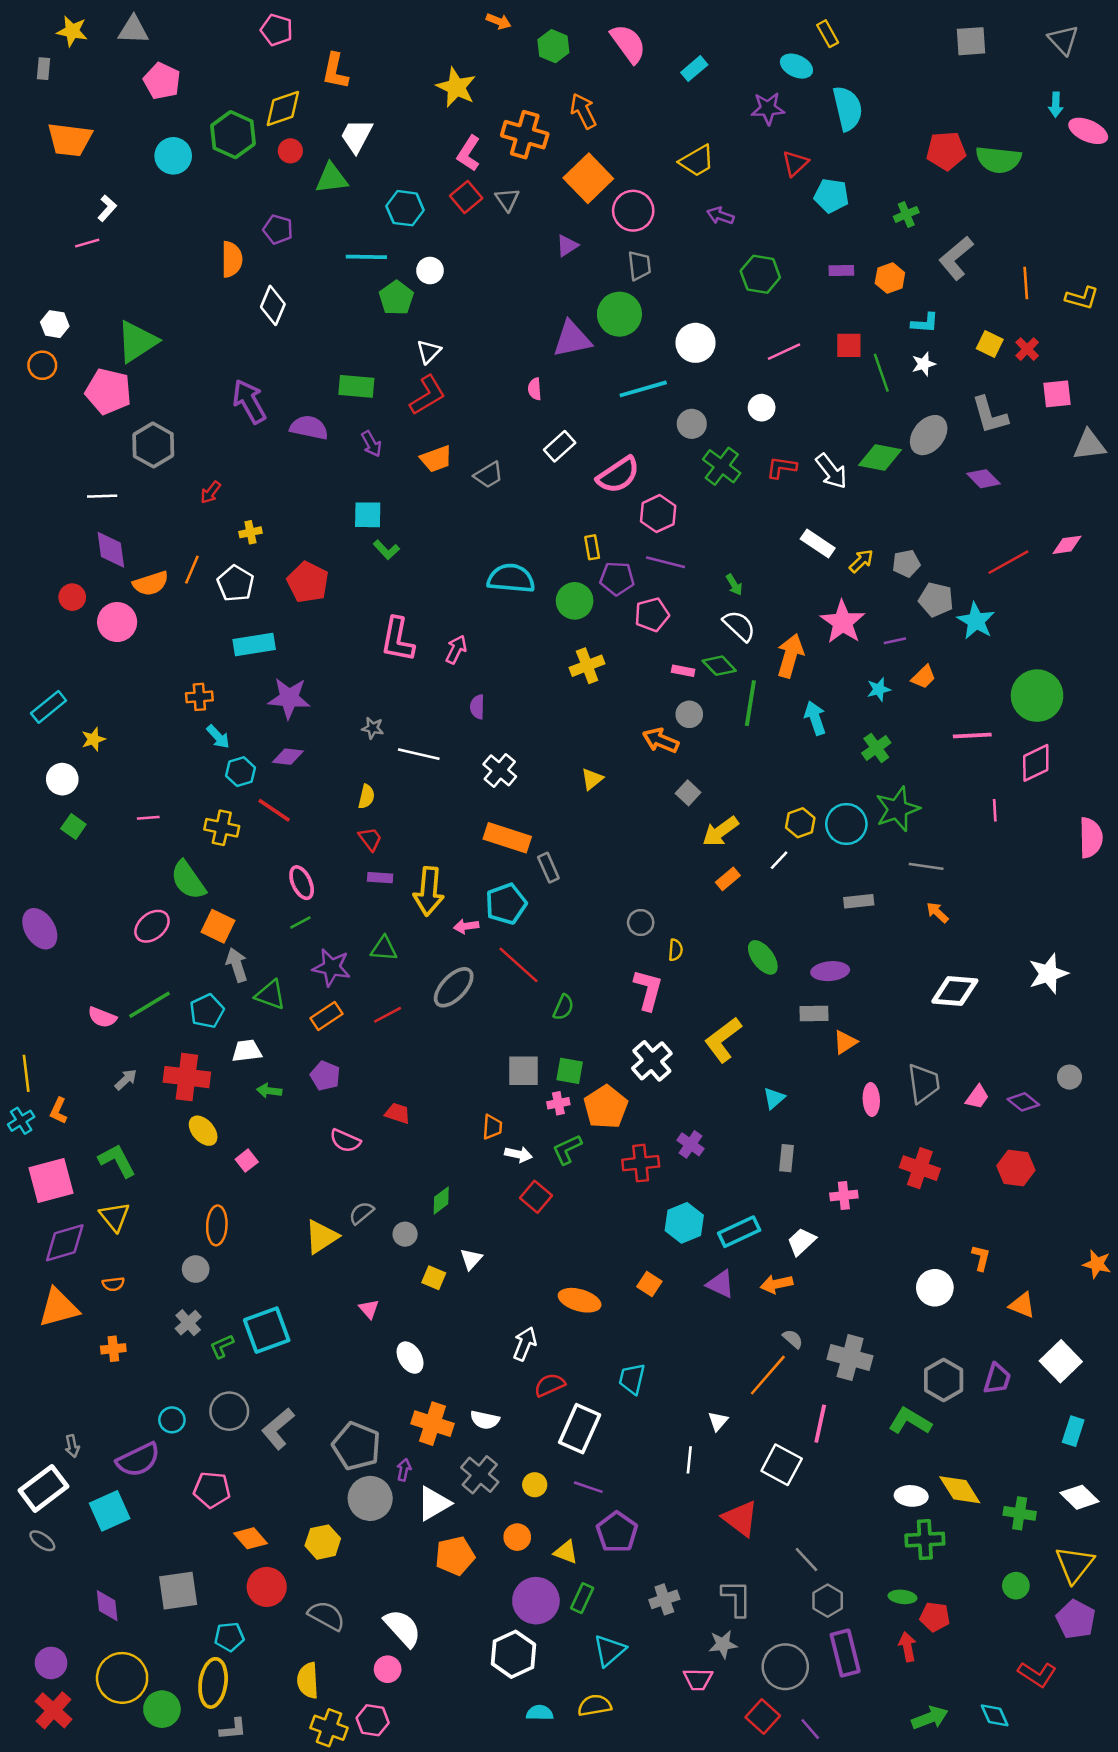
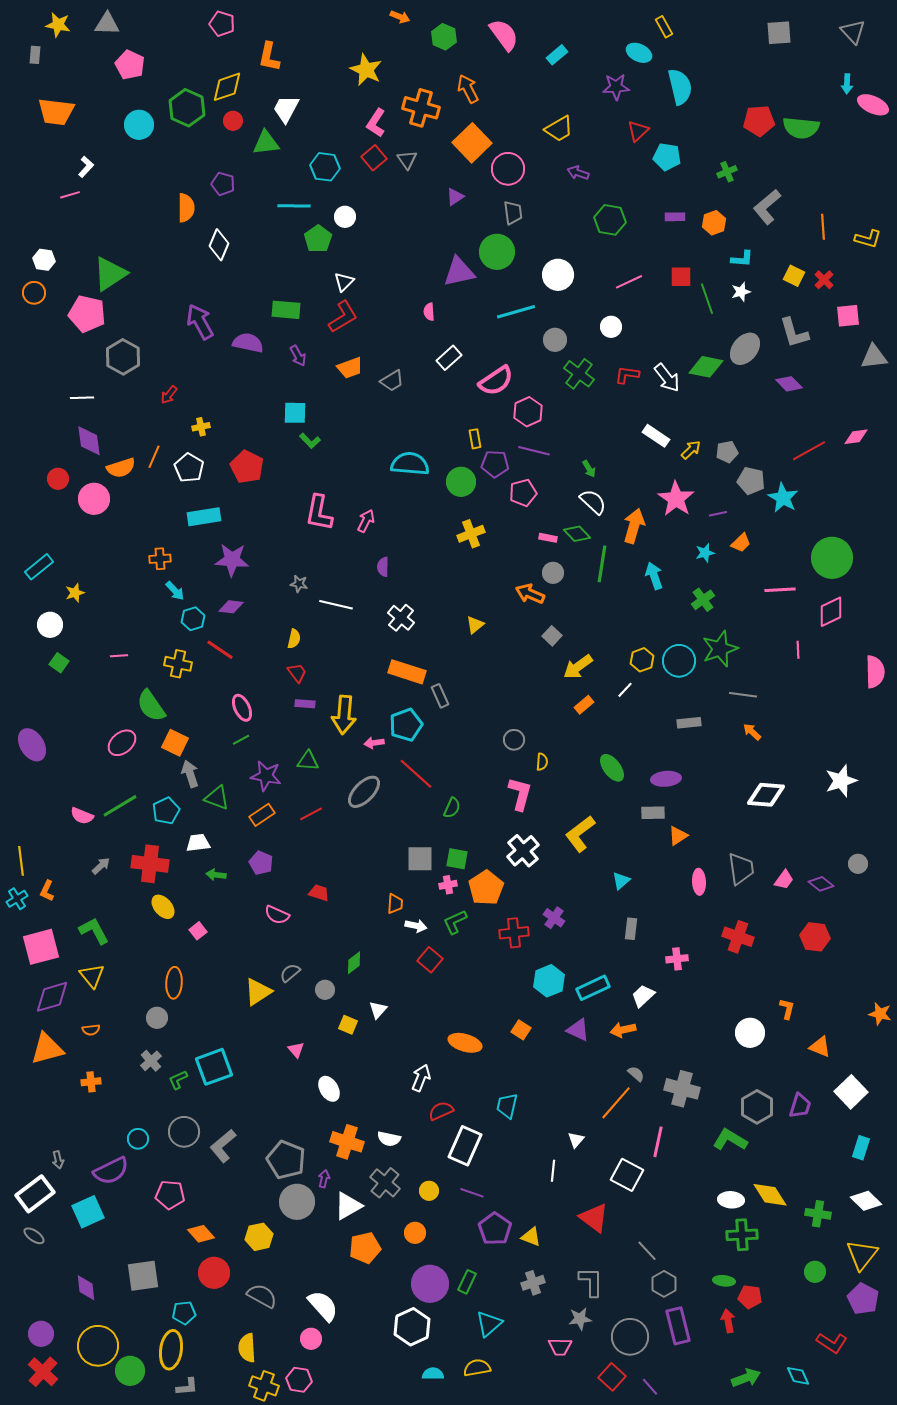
yellow triangle: (566, 1552) -> (531, 1237), moved

